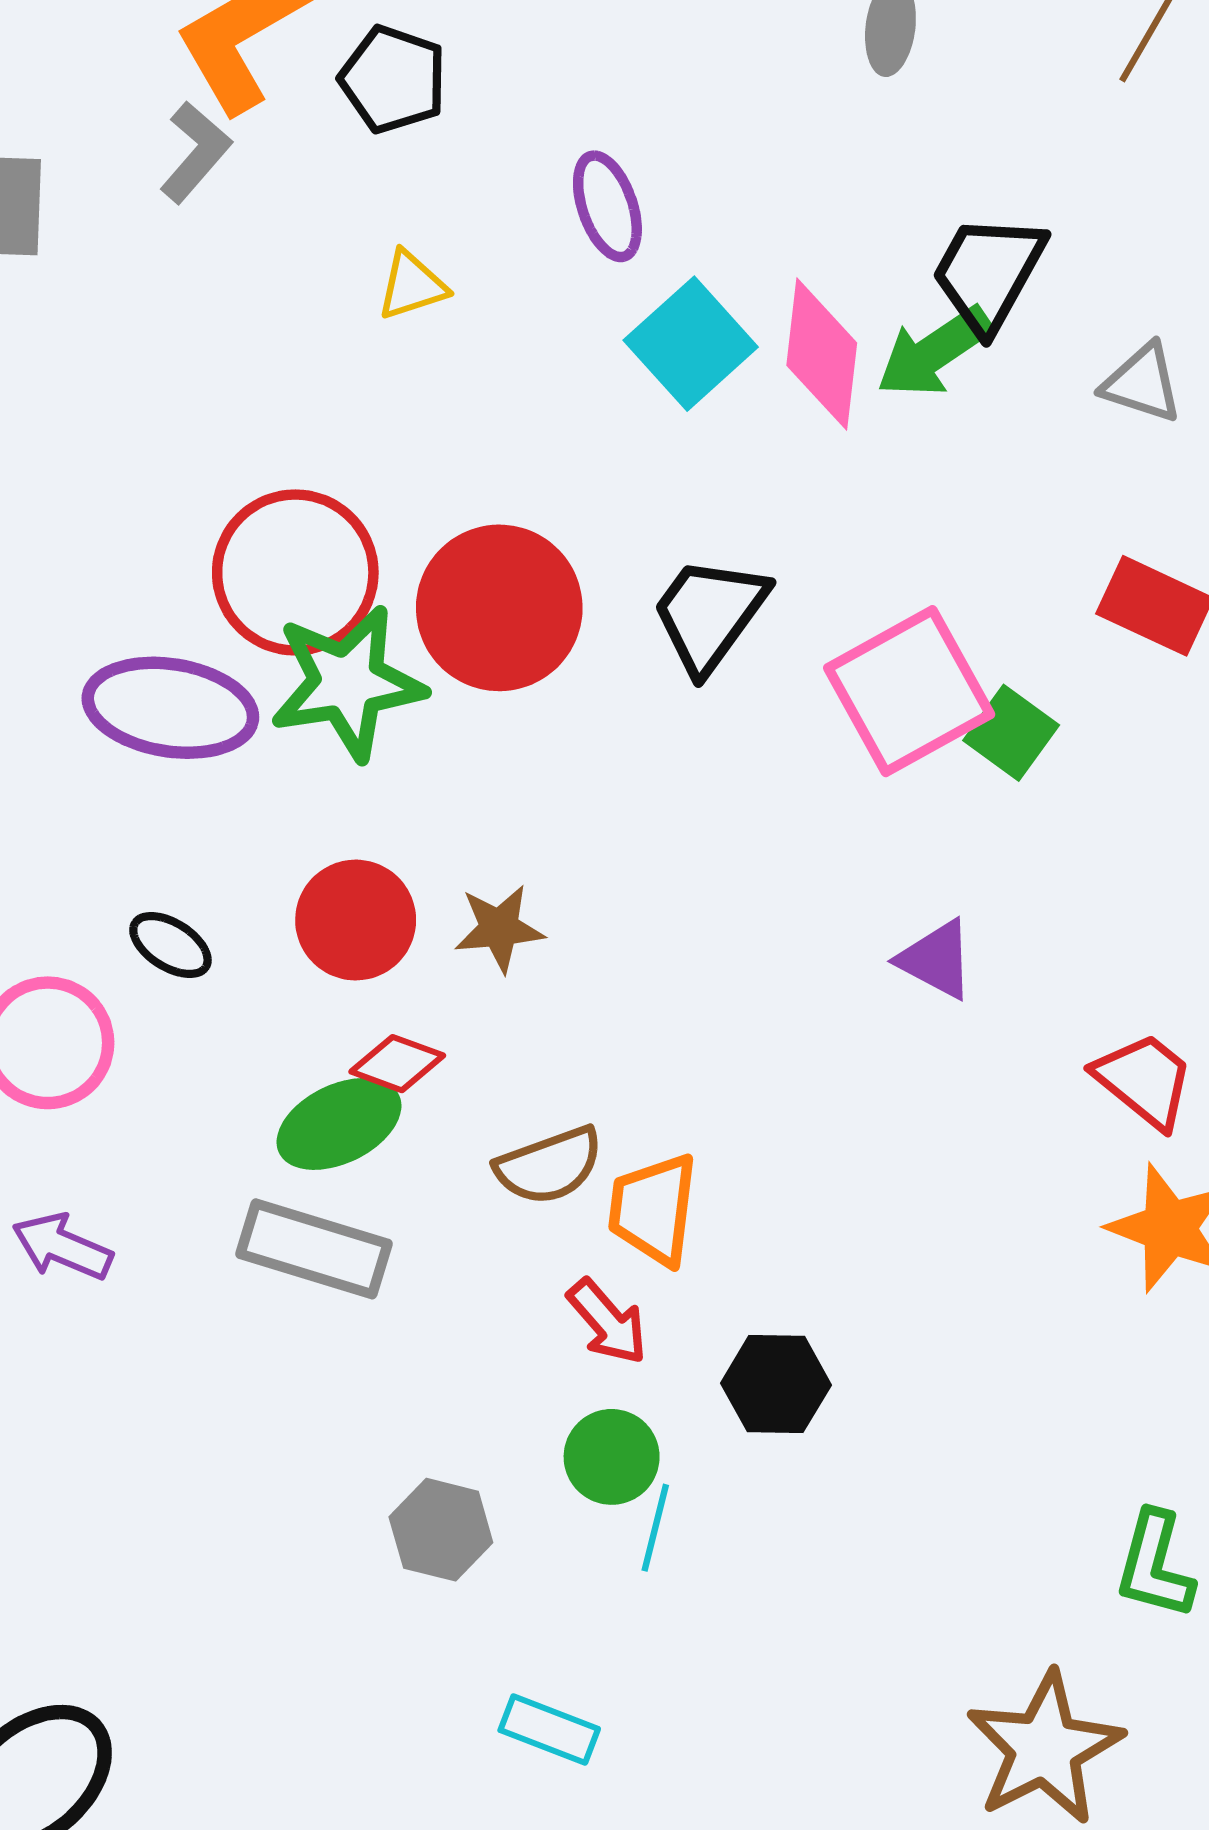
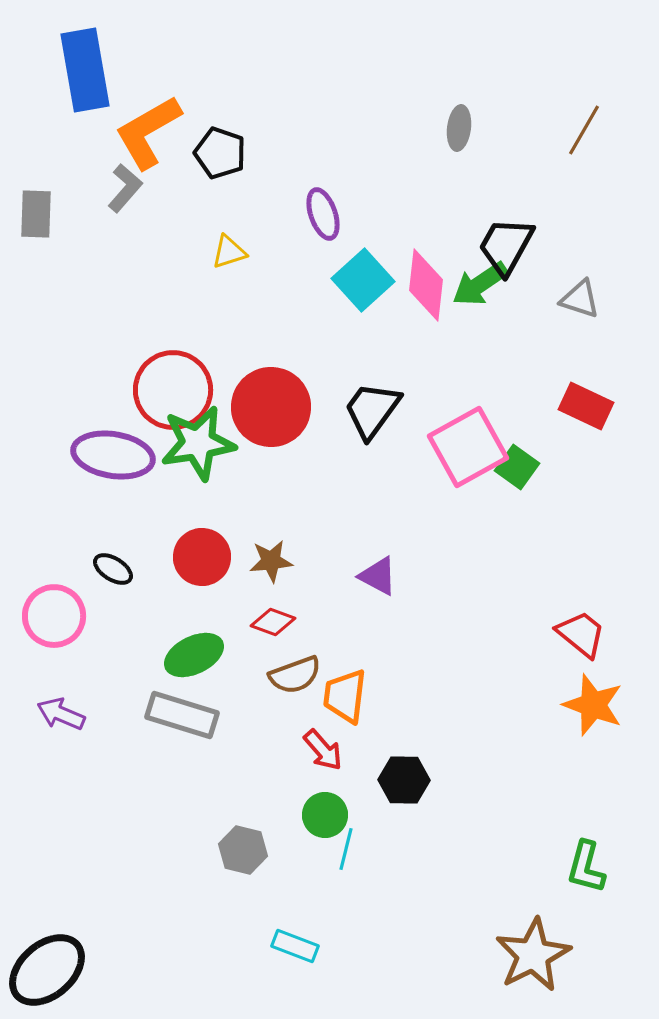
purple triangle: (936, 960) -> (378, 576), moved
red diamond: (397, 1064) -> (273, 622), moved

